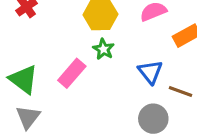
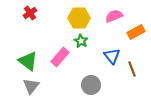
brown line: (180, 91) -> (132, 69), turned 49
gray circle: (153, 119) -> (91, 85), moved

